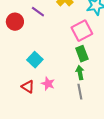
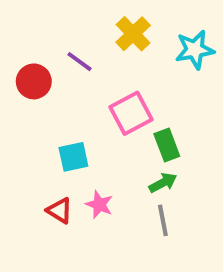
pink square: (82, 31) -> (131, 113), moved
cyan square: (35, 60) -> (73, 157), turned 35
green arrow: (80, 73) -> (163, 183), turned 72

